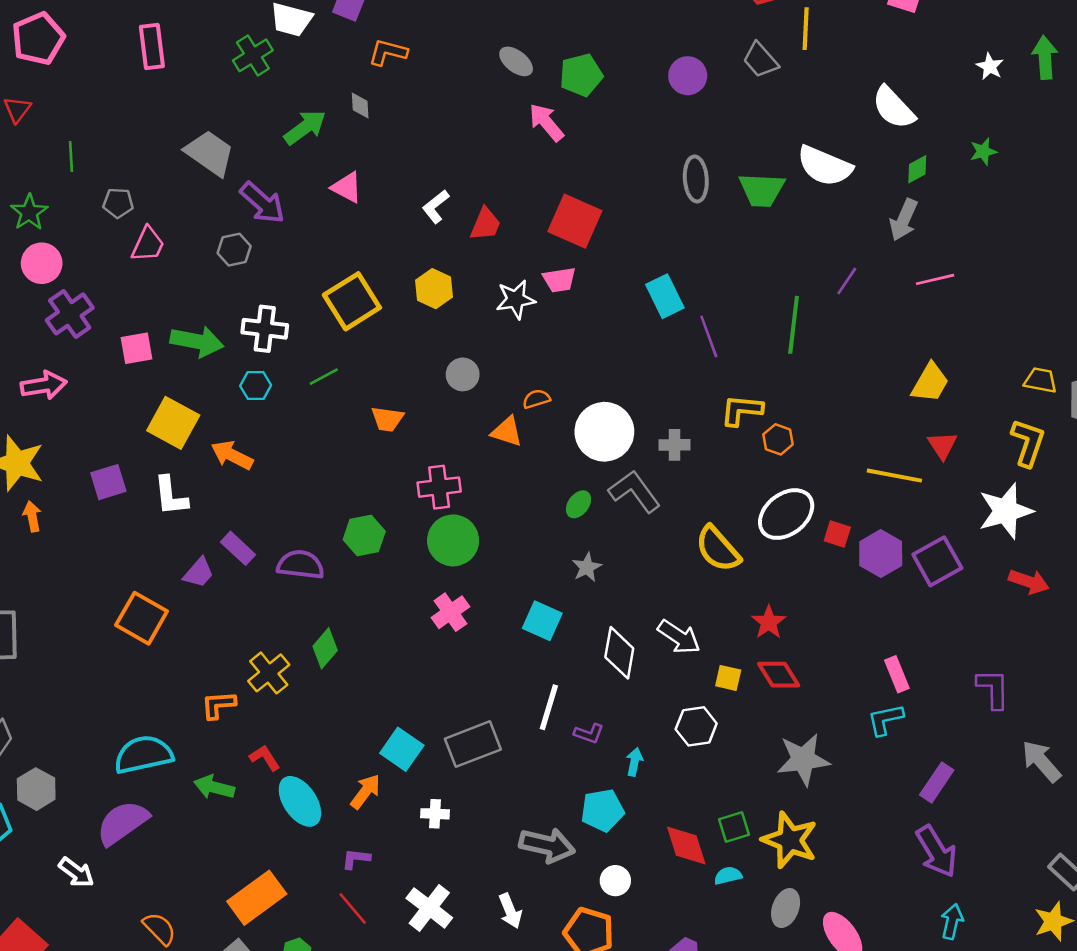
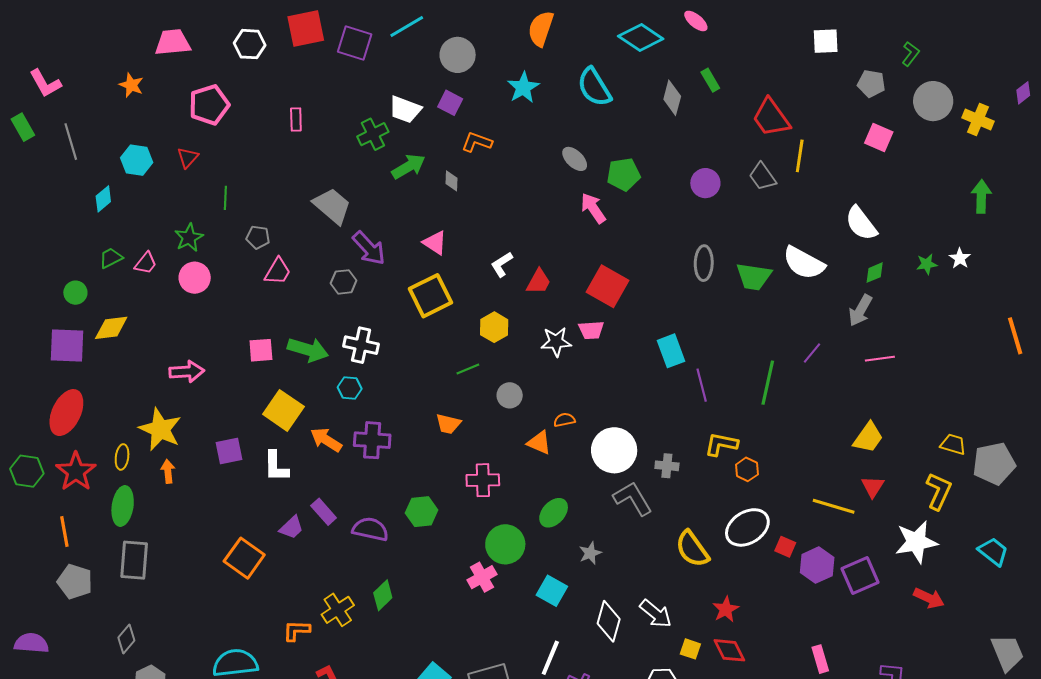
pink rectangle: (152, 46) -> (296, 120), size x0.7
white star: (990, 66) -> (960, 258), moved
green arrow: (305, 127) -> (409, 166), moved
yellow square: (352, 301) -> (430, 296), moved
purple cross: (70, 314) -> (372, 440), moved, turned 33
green line: (324, 377) -> (468, 369), moved
green ellipse: (578, 504) -> (554, 513), moved, size x1.4
green circle: (453, 540) -> (505, 544), moved

